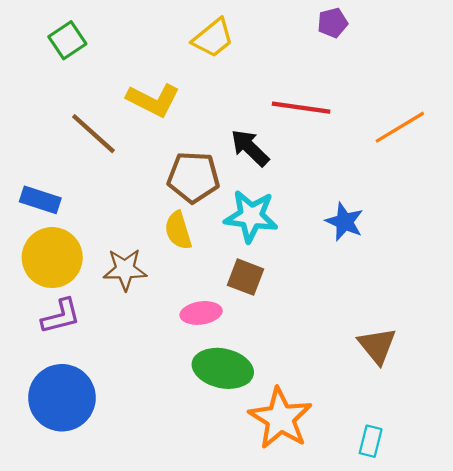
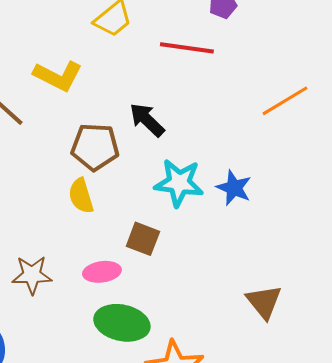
red line: (301, 108) -> (187, 48), moved
cyan star: (251, 216) -> (179, 183), moved
brown star: (125, 270) -> (32, 275), moved

